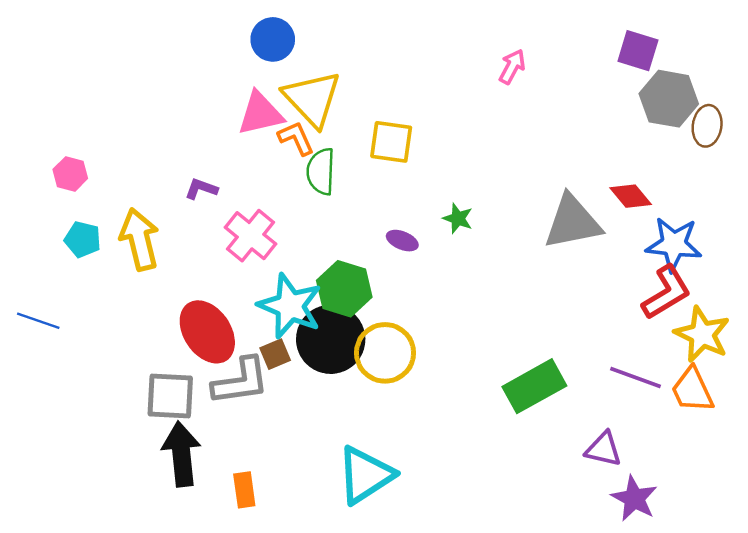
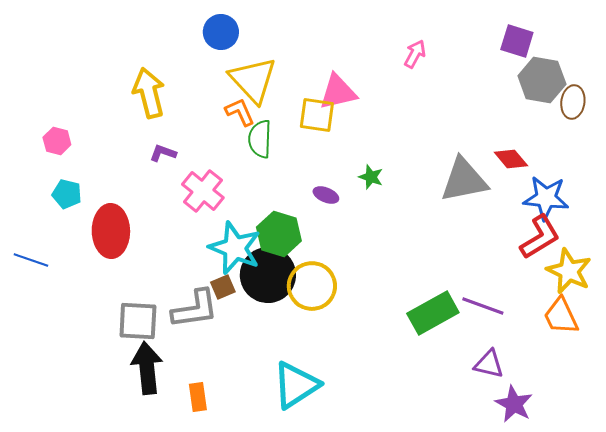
pink triangle: (260, 113) -> (338, 92), moved
yellow arrow: (139, 239) -> (149, 93), moved
red ellipse: (207, 332) -> (111, 231), moved, turned 33
purple line: (636, 378) -> (483, 306), moved

